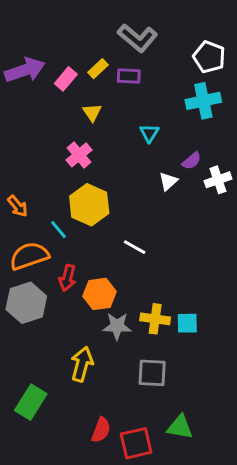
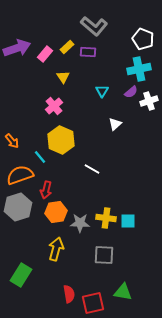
purple semicircle: (192, 161) -> (131, 92), moved
white cross: (218, 180) -> (149, 101), moved
orange hexagon: (99, 294) -> (56, 212), moved
red semicircle: (101, 430) -> (69, 294), turned -30

